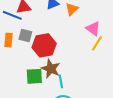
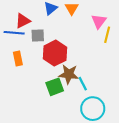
pink triangle: (93, 29) -> (99, 21), turned 49
gray square: (25, 36) -> (38, 36), moved

